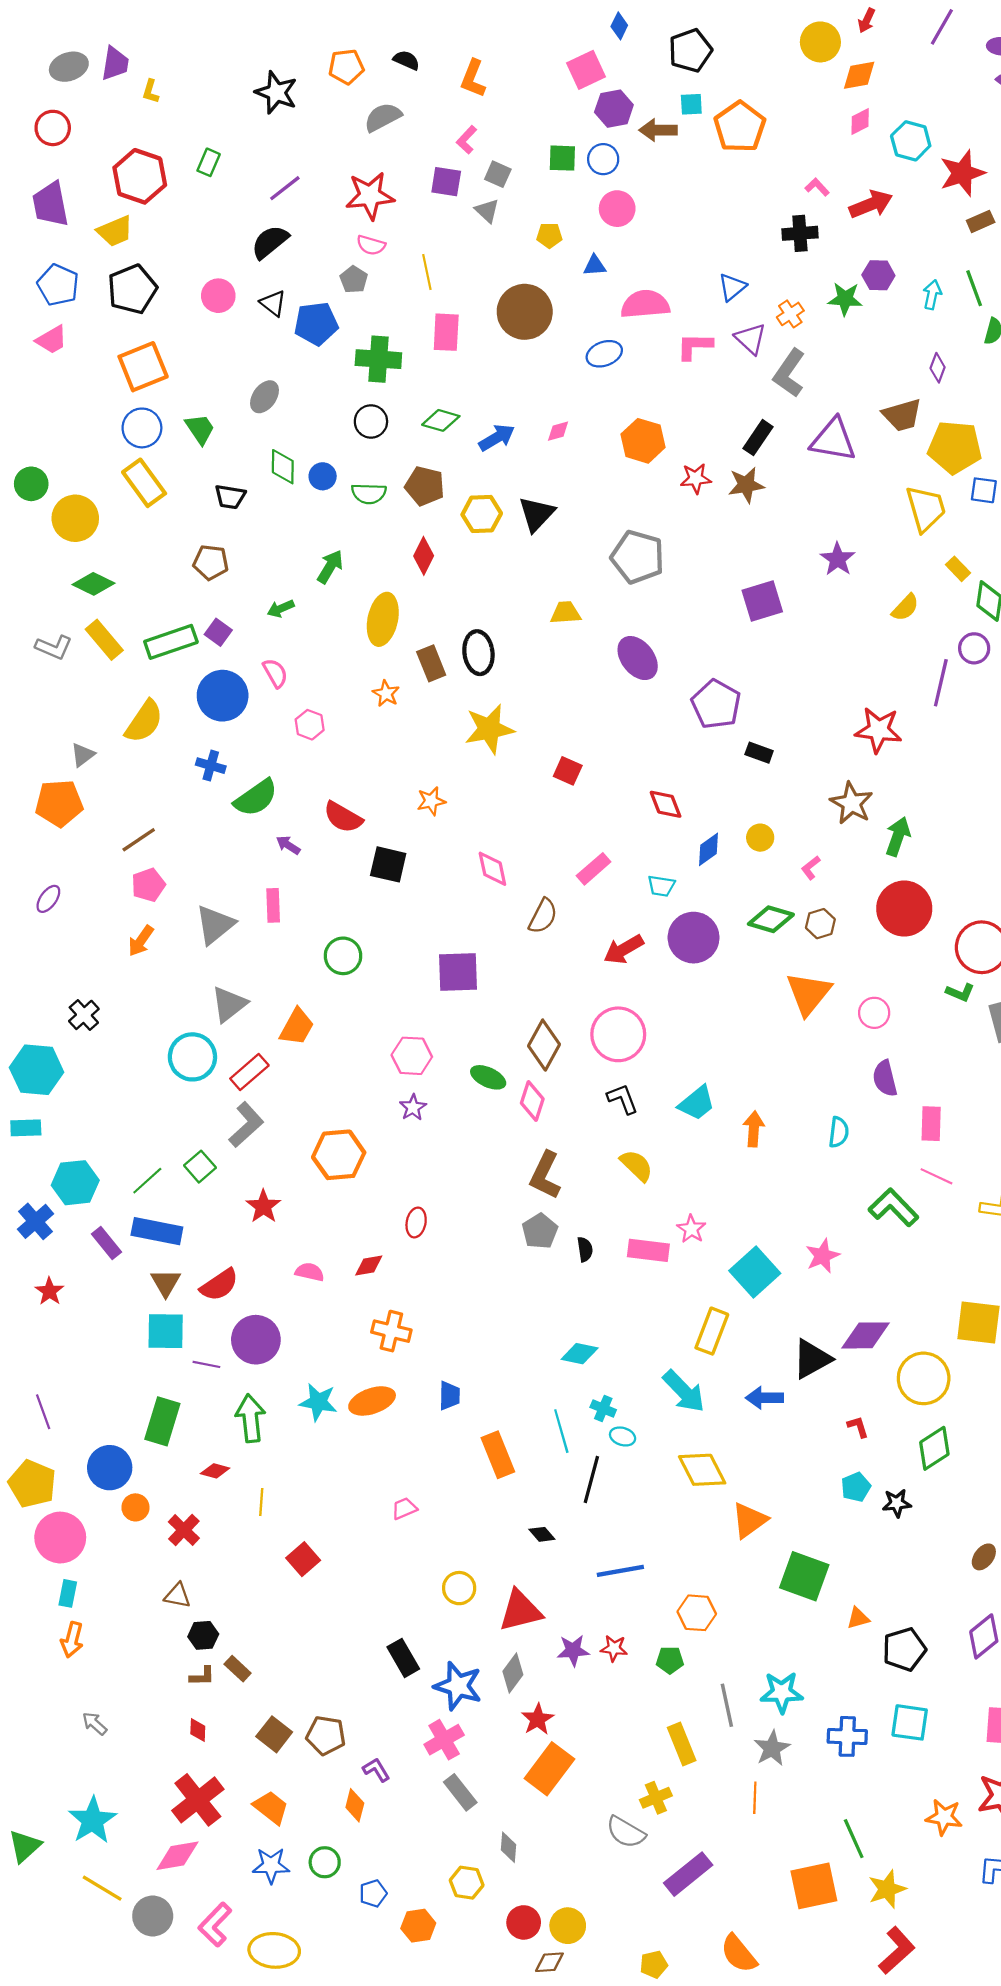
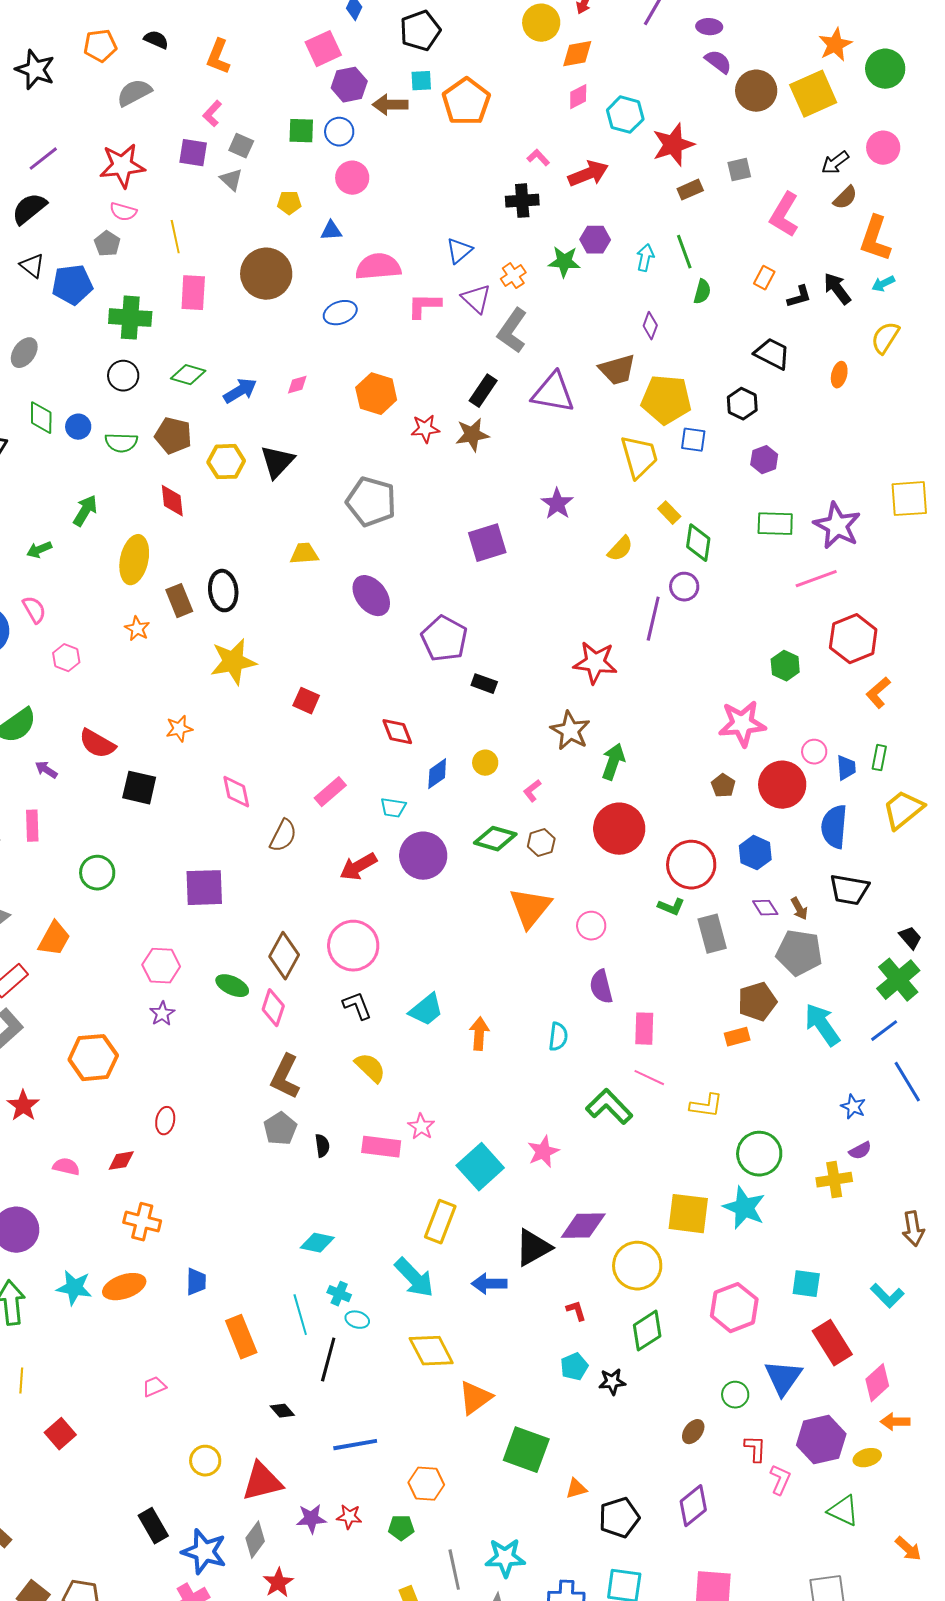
red diamond: (424, 556) -> (172, 501), turned -32

